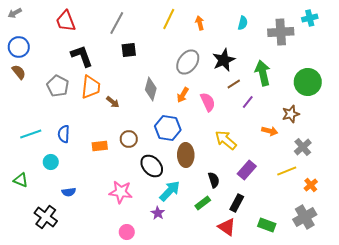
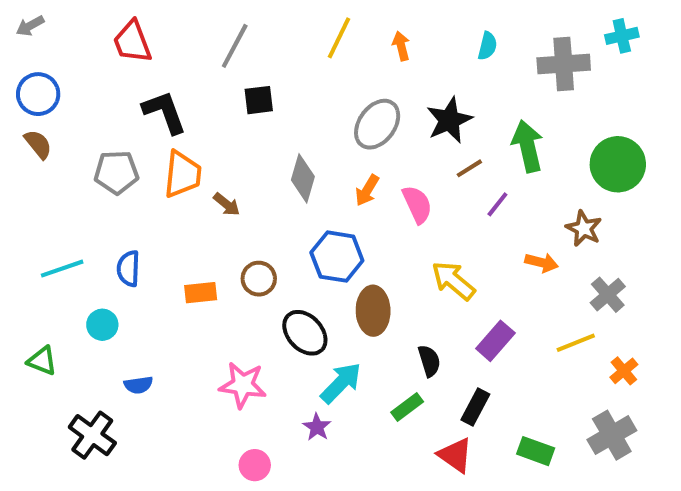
gray pentagon: (58, 86) -> (116, 172), turned -30
brown star: (291, 114) -> (584, 228), turned -30

